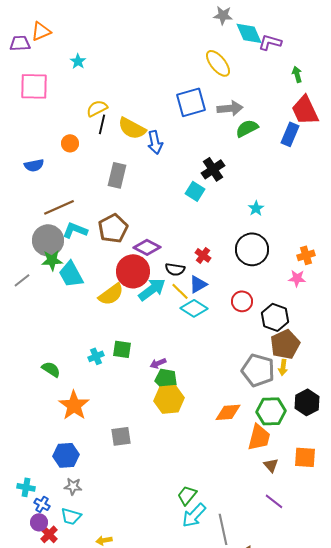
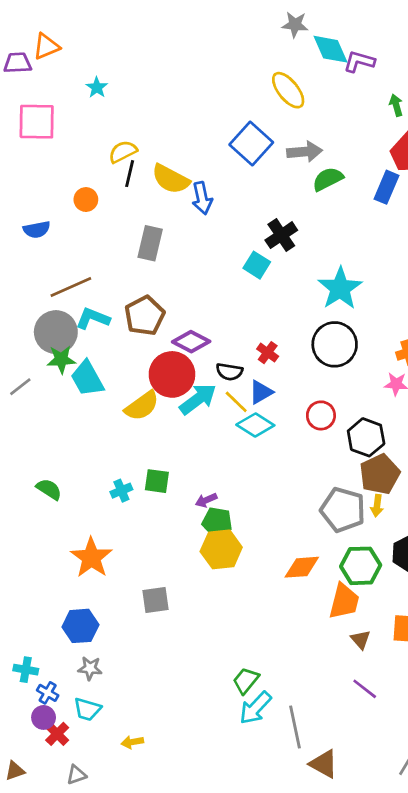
blue square: (191, 102) -> (251, 143), turned -32
cyan star: (256, 208) -> (340, 288), size x2.0
green semicircle: (51, 369) -> (49, 489), moved

